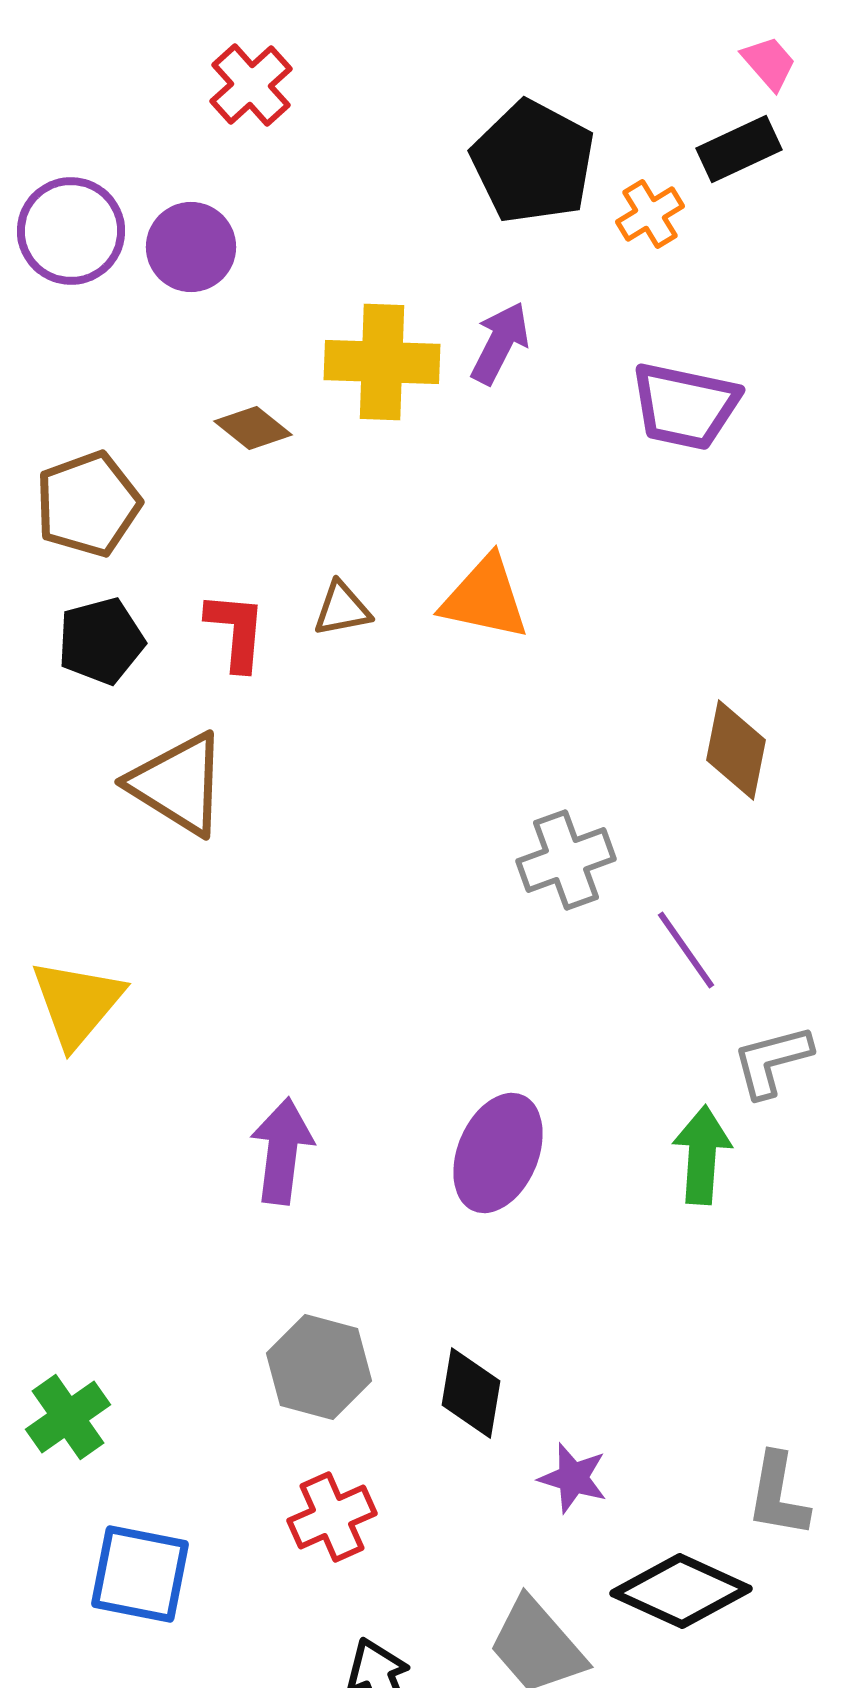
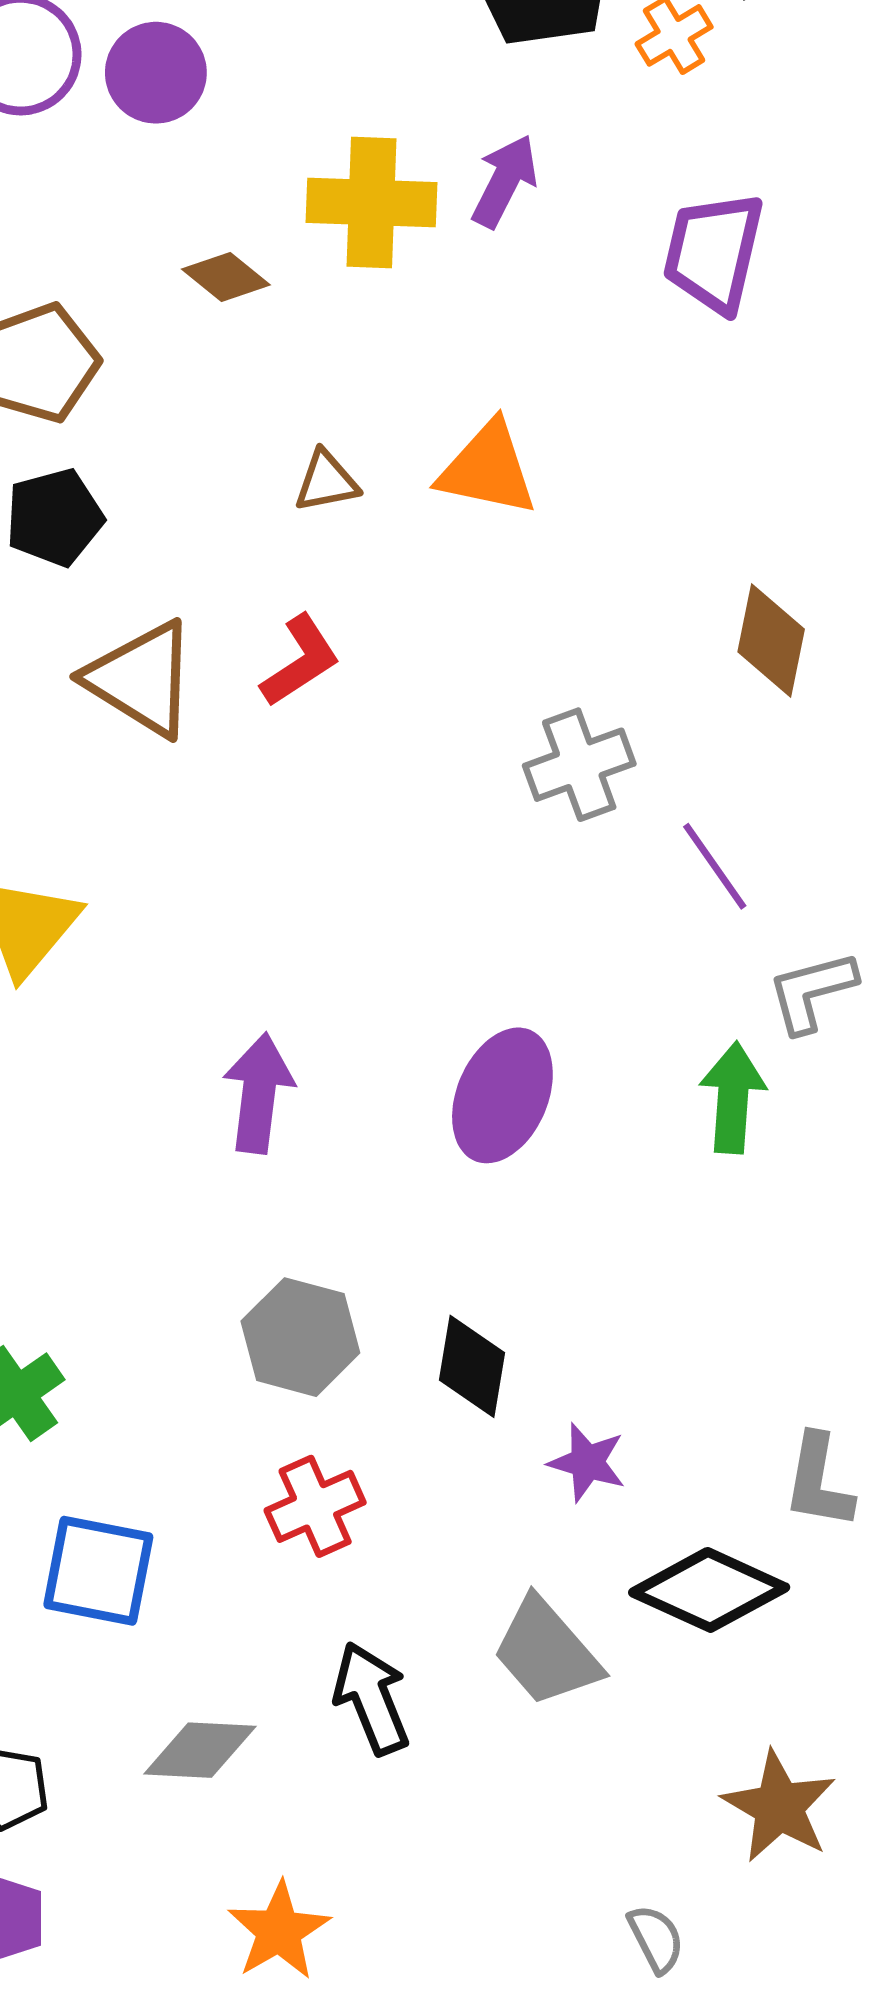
purple trapezoid: (685, 406) -> (714, 252), turned 91
red L-shape: (236, 631) -> (300, 661), moved, turned 52

